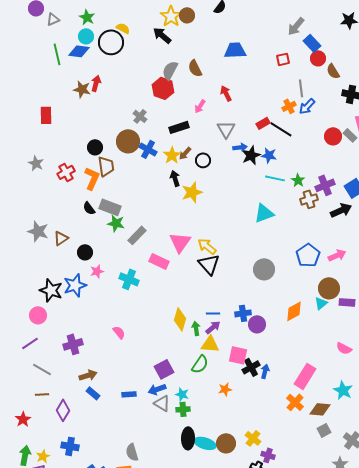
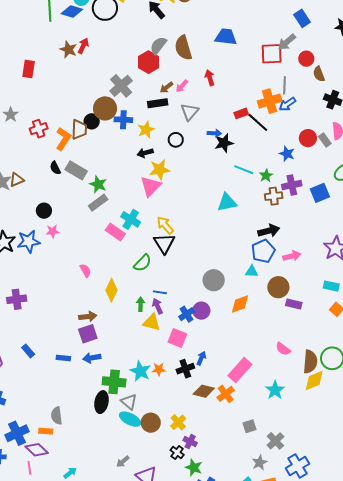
gray arrow: (296, 26) -> (287, 42), moved
blue rectangle: (312, 43) -> (302, 18), moved
red square: (283, 59) -> (272, 54), size x1.6
brown semicircle: (195, 68) -> (183, 48), size x1.4
orange cross: (289, 106) -> (270, 101), size x1.6
gray cross: (140, 116) -> (121, 86), size x1.6
gray triangle: (226, 129) -> (190, 112), moved
black circle: (95, 147) -> (92, 121), moved
blue cross: (148, 149) -> (123, 120), turned -36
brown arrow: (185, 153) -> (166, 87), moved
blue star: (269, 155) -> (287, 154), moved
black arrow: (175, 178) -> (145, 153), turned -98
black arrow: (341, 210) -> (269, 231), moved
green star: (116, 223) -> (98, 184), moved
brown triangle: (61, 238) -> (17, 180), moved
pink triangle: (180, 242) -> (151, 186), moved
gray circle: (264, 269) -> (214, 280), moved
cyan cross: (129, 279) -> (131, 219), moved
cyan triangle: (321, 303) -> (252, 271), moved, turned 32
blue cross: (243, 313) -> (187, 314), moved, turned -35
yellow diamond: (180, 319) -> (111, 290), moved
purple arrow: (213, 327) -> (157, 306), turned -84
pink semicircle: (119, 332) -> (85, 270), moved
green semicircle: (200, 364) -> (143, 263), moved
black cross: (251, 367) -> (185, 369), moved
purple square: (164, 369) -> (88, 334), moved
brown arrow: (88, 375) -> (88, 317), moved
cyan star: (182, 394) -> (140, 371), moved, size x1.5
gray triangle: (162, 403) -> (129, 402), moved
green cross: (183, 409) -> (114, 382), size x1.6
brown diamond: (320, 409) -> (204, 391), moved
black ellipse: (188, 438) -> (101, 402), moved

